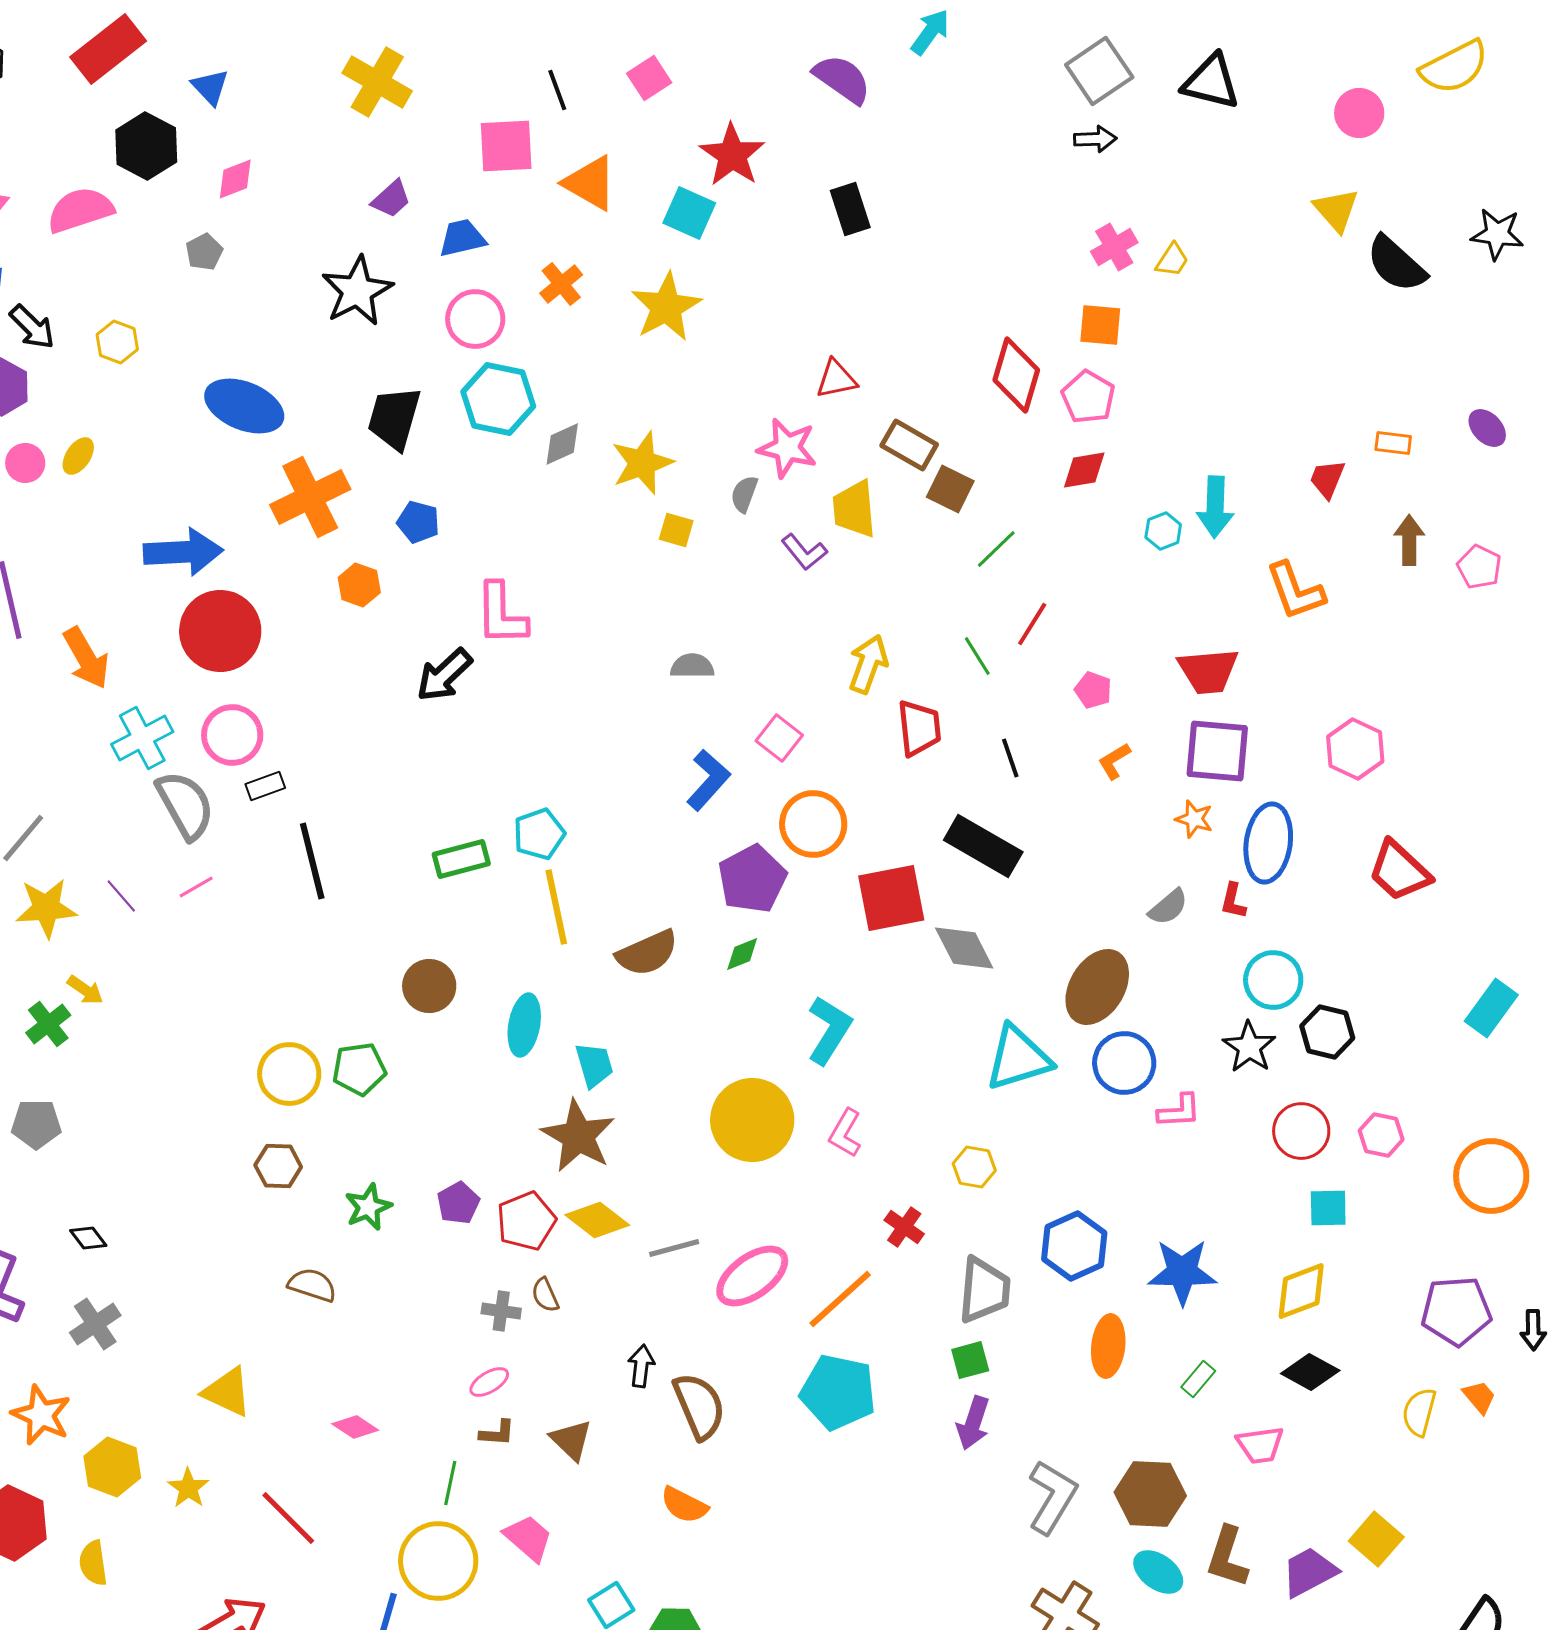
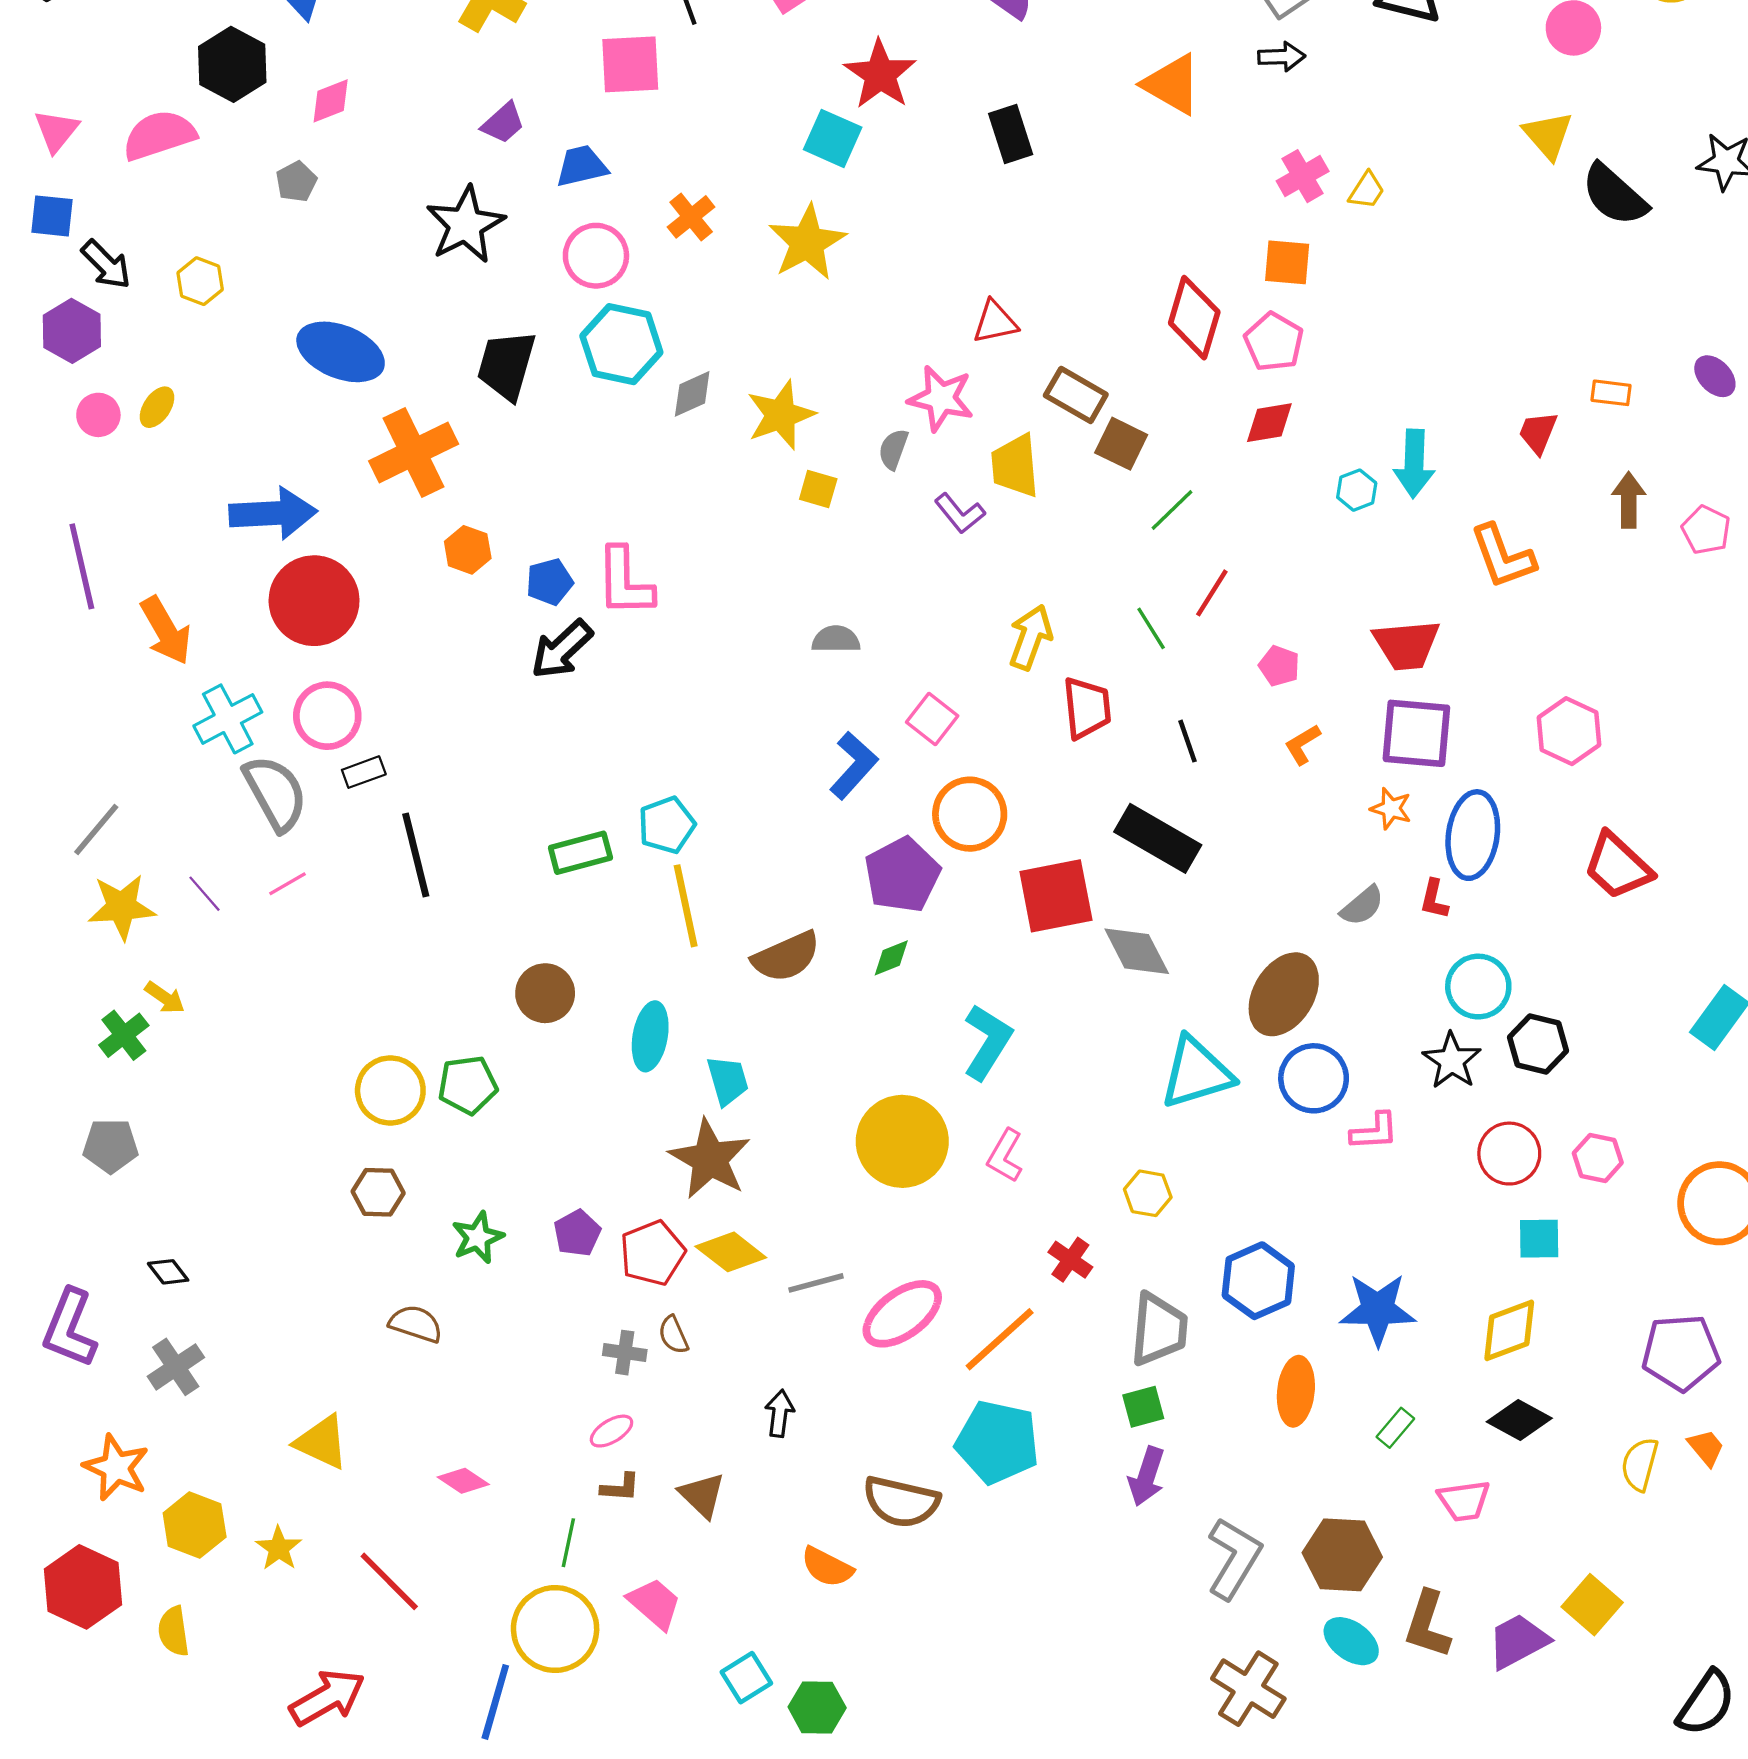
orange triangle: (590, 183) -> (1172, 84), moved
blue pentagon: (418, 522) -> (550, 582), moved, turned -30
brown semicircle: (699, 1406) -> (901, 1502), moved, turned 126

